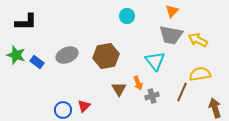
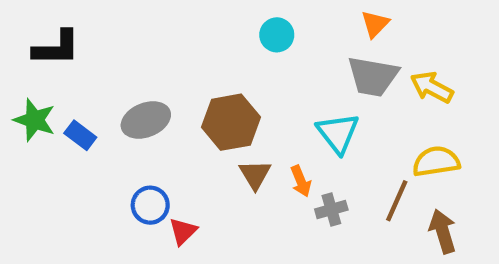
brown triangle: (119, 89) -> (255, 175), moved
brown arrow: (215, 108) -> (443, 231), moved
blue circle: (63, 110) -> (150, 205), moved

